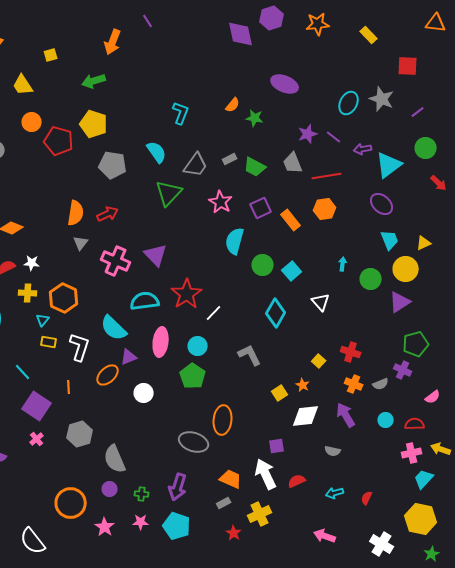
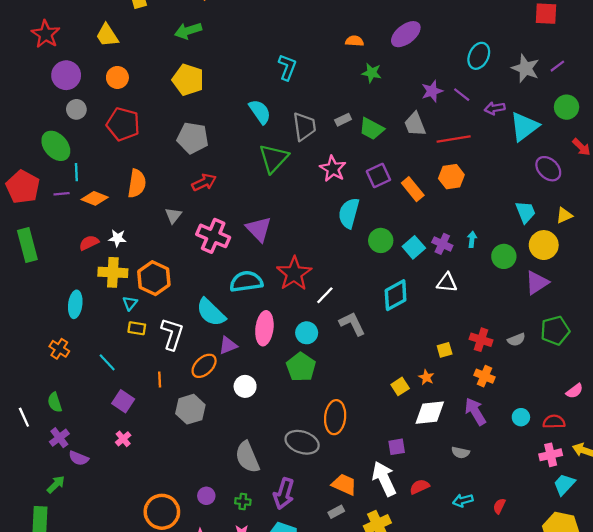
purple ellipse: (285, 84) -> (406, 34), turned -60
gray star: (382, 99) -> (525, 68), moved
orange semicircle: (233, 105) -> (355, 41), moved, turned -126
red pentagon: (59, 141) -> (123, 124), moved
gray pentagon: (113, 165) -> (193, 138), moved
gray trapezoid: (196, 165) -> (304, 126), turned -44
purple ellipse: (382, 204) -> (548, 169), moved
orange semicircle: (76, 213) -> (137, 183), moved
yellow cross: (28, 293) -> (113, 272), size x1.4
white triangle: (321, 302) -> (447, 283), turned -42
cyan diamond: (276, 313) -> (396, 295), turned 32
gray L-shape: (250, 355) -> (352, 324), moved
yellow square: (319, 361) -> (445, 350), turned 32
purple cross: (403, 370) -> (442, 244), moved
gray semicircle: (381, 384) -> (516, 340), moved
purple square: (37, 406) -> (123, 401), size x0.7
gray hexagon: (80, 434) -> (190, 409), moved
gray semicircle: (115, 459) -> (247, 457), moved

